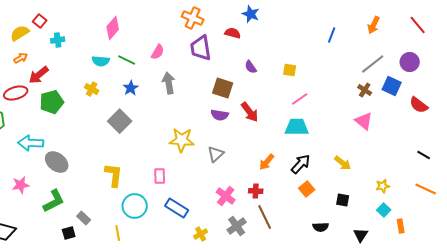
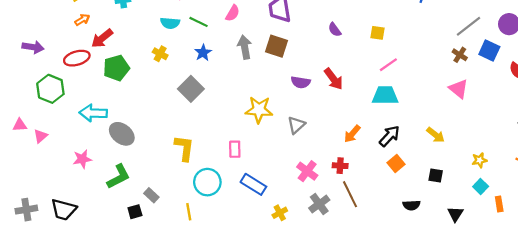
brown square: (223, 88) -> (276, 46), moved

